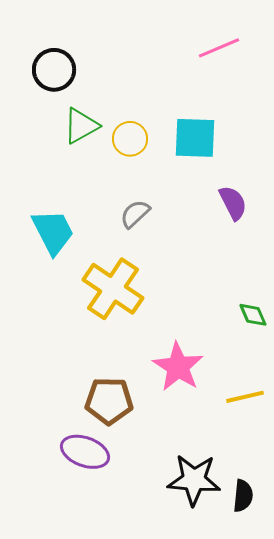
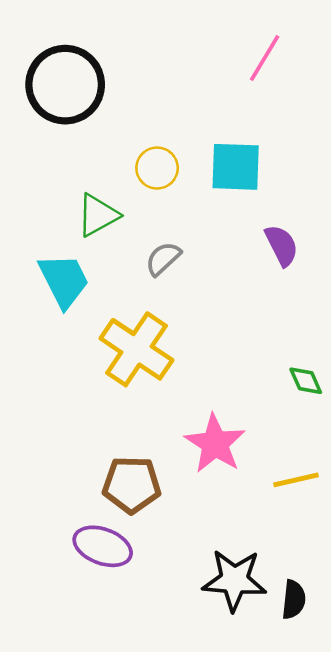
pink line: (219, 48) -> (265, 58), turned -36
black circle: (54, 70) -> (65, 85), size x1.5
green triangle: (81, 126) -> (98, 215), moved

